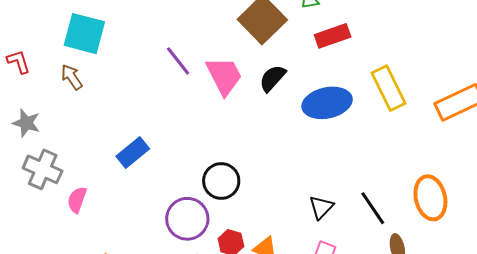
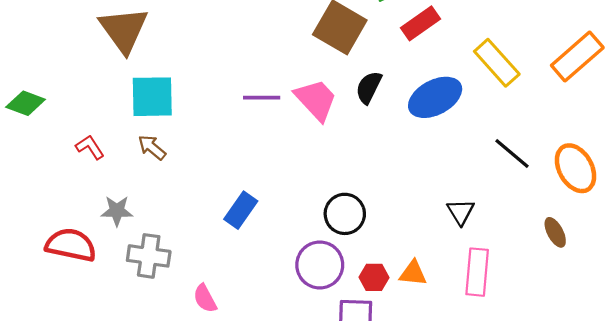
purple line: (178, 61) -> (262, 98), turned -36
pink semicircle: (77, 200) -> (205, 298), moved, turned -32
black line: (373, 208) -> (512, 154), moved

